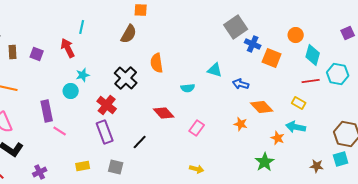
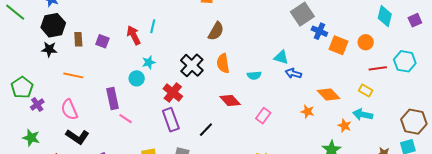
cyan line: (82, 27) -> (153, 26), moved
brown semicircle: (129, 34) -> (216, 31), moved
orange circle: (296, 35) -> (366, 42), moved
cyan diamond: (313, 55) -> (385, 16), moved
orange semicircle: (157, 63) -> (223, 63), moved
blue arrow: (241, 84) -> (293, 73), moved

